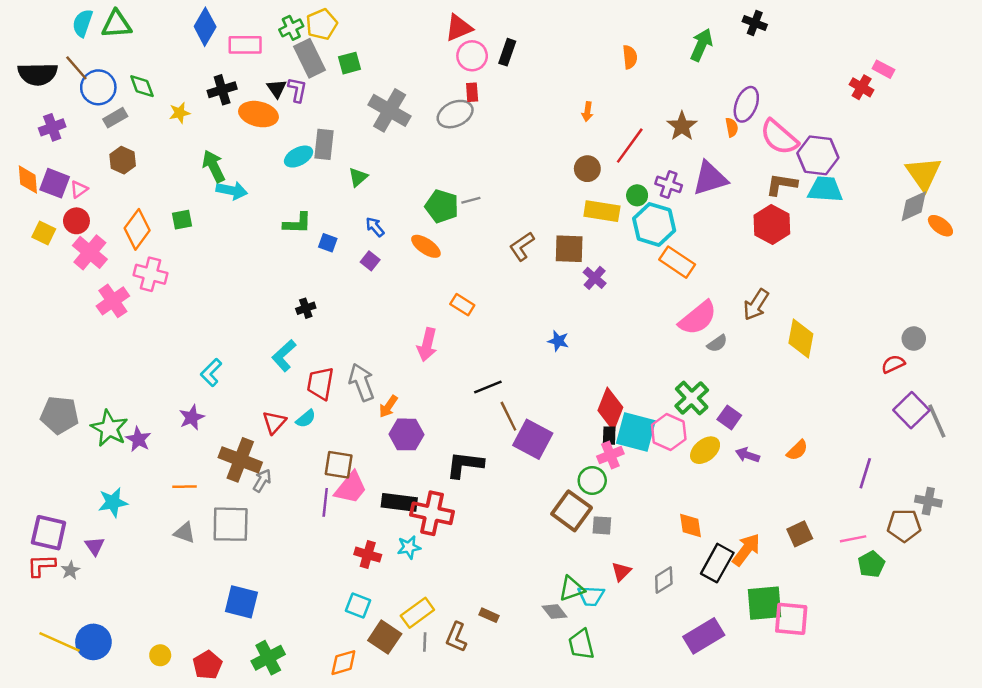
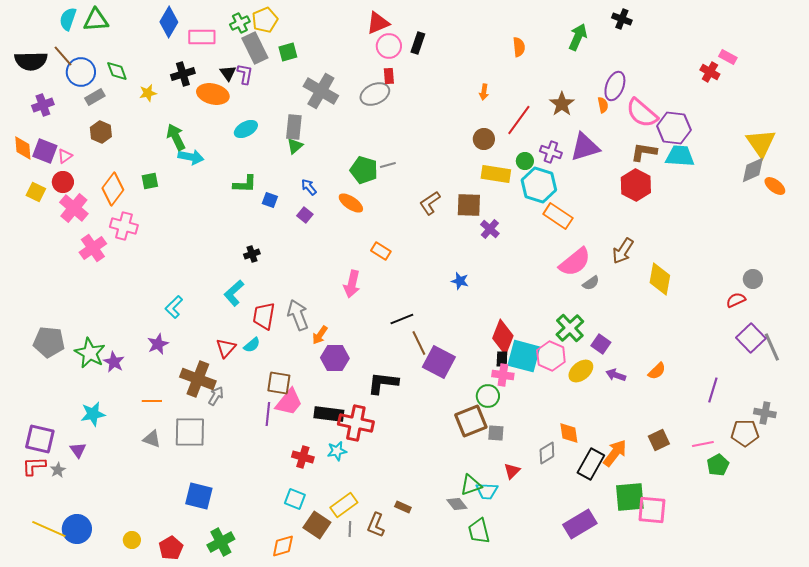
gray rectangle: (324, 144) -> (294, 127), moved
pink cross: (610, 455) -> (503, 375), turned 30
brown square: (572, 511) -> (471, 421), turned 32
gray diamond: (664, 580) -> (547, 453), moved

